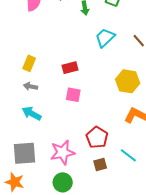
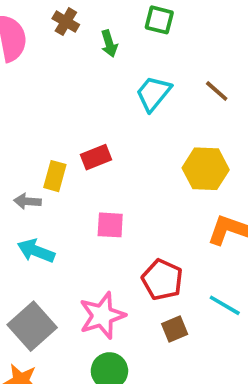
yellow rectangle: (29, 63) -> (55, 176), moved
pink square: (73, 95) -> (110, 225), moved
gray square: (24, 153) -> (32, 326), turned -30

